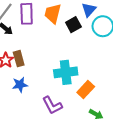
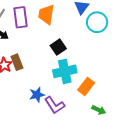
black square: (73, 25) -> (58, 47), moved
blue star: (20, 85) -> (37, 95), moved

